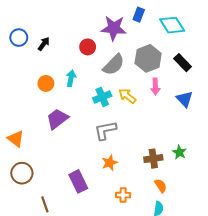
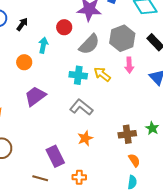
cyan arrow: (71, 78) -> (43, 45), moved
cyan cross: (102, 97) -> (78, 75), turned 30
gray L-shape: (105, 130) -> (81, 107), turned 50
orange cross: (123, 195) -> (79, 177), moved
brown line: (45, 204) -> (40, 178), moved, turned -56

